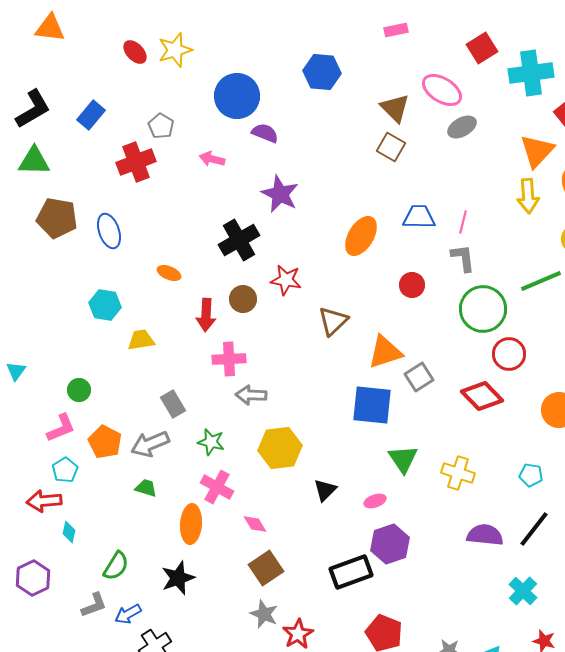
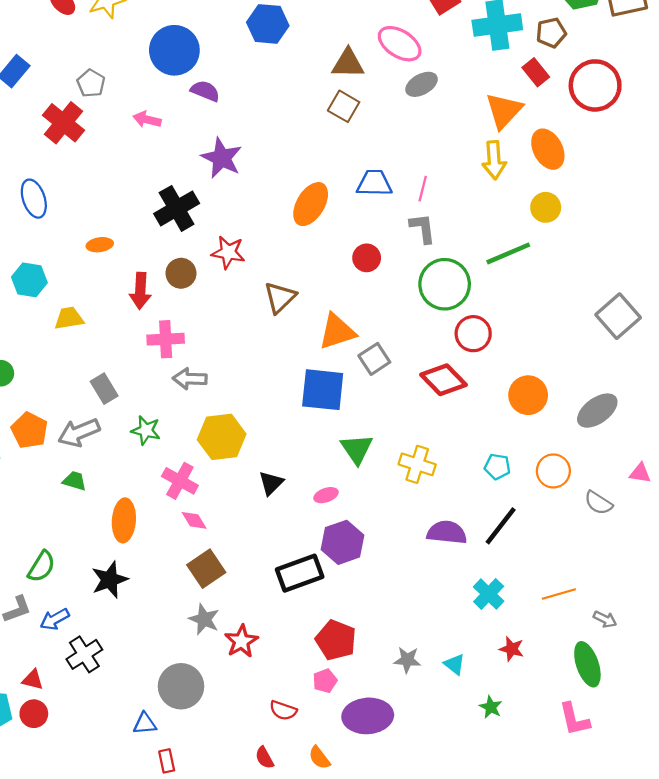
brown triangle: (395, 108) -> (348, 63), turned -44
red cross: (136, 162) -> (63, 123), turned -30
orange ellipse: (169, 273) -> (100, 245), turned -30
pink cross: (217, 487) -> (180, 481), moved

